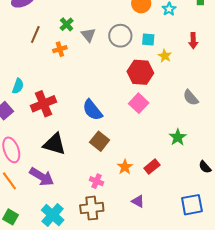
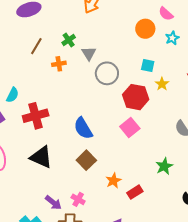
gray circle: (120, 36) -> (107, 73), moved
orange star: (125, 167) -> (113, 181), moved
purple arrow: (42, 177) -> (53, 203), moved, size x0.7

